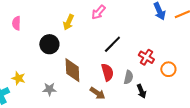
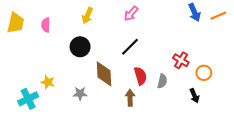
yellow arrow: (68, 22) -> (87, 16), moved
black line: (112, 44) -> (130, 47), moved
black arrow: (141, 91) -> (194, 96), moved
brown arrow: (97, 93) -> (130, 98), turned -126

